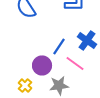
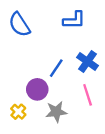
pink line: (75, 63) -> (88, 95), moved, turned 36

